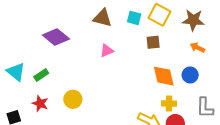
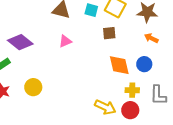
purple diamond: (56, 37) -> (20, 42), moved
yellow cross: (169, 103) -> (132, 90), moved

